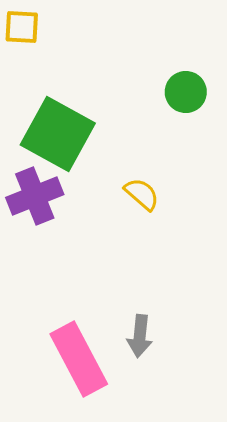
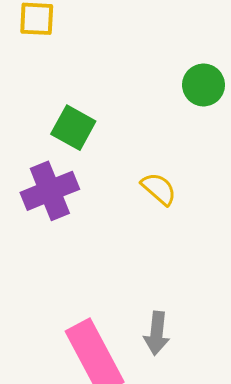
green square: (58, 134) -> (73, 128), size x0.6

